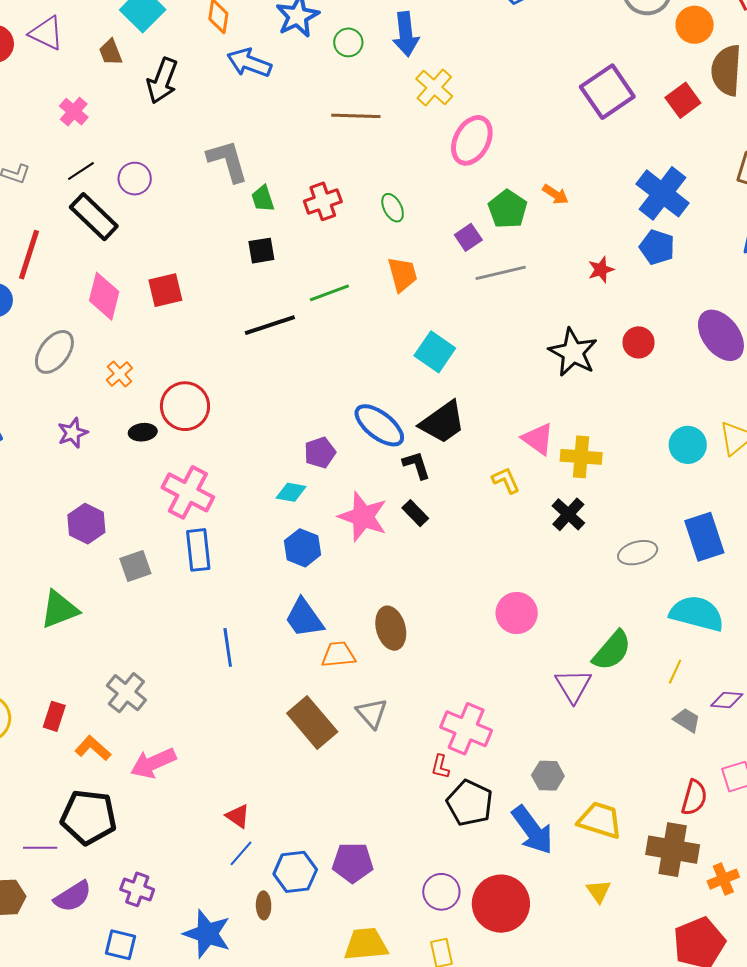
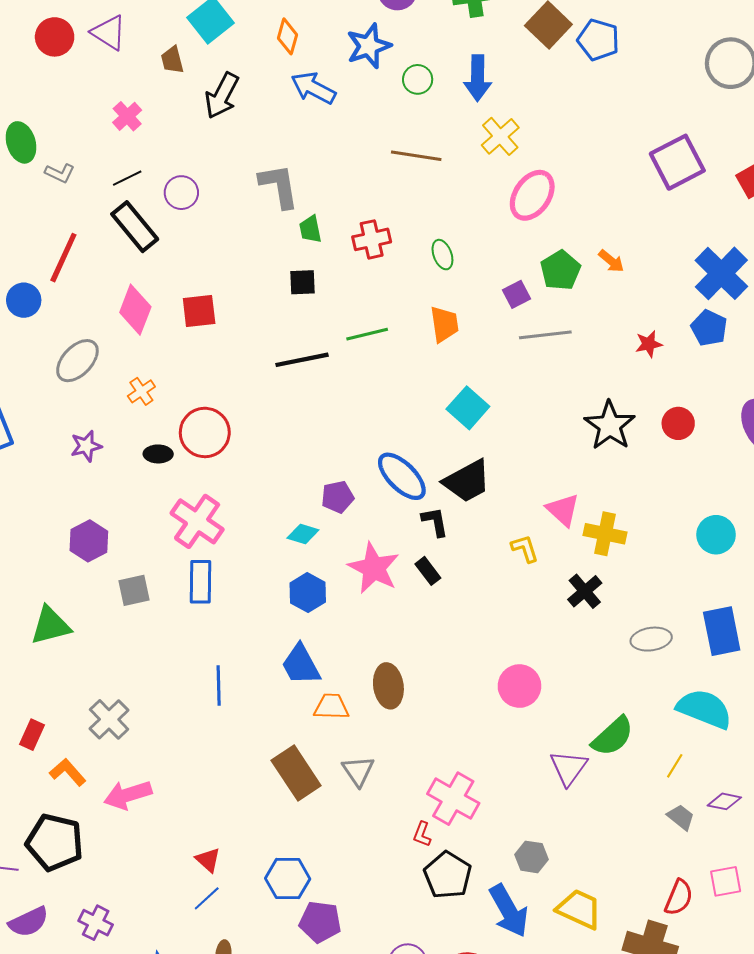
blue hexagon: (295, 872) -> (288, 879), moved

